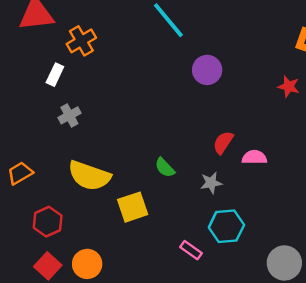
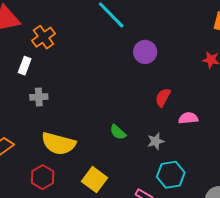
gray cross: (69, 115) -> (39, 97), turned 30
red semicircle: (223, 142) -> (163, 97), moved
yellow square: (133, 207) -> (95, 180), moved, turned -30
red hexagon: (48, 222) -> (43, 177), moved

